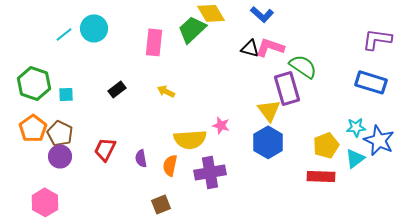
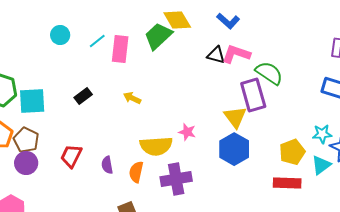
cyan circle: (94, 28) -> (60, 35), size x0.7
cyan line: (64, 34) -> (97, 41), moved
cyan square: (66, 94) -> (32, 101), size x1.8

